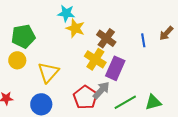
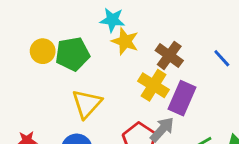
green pentagon: (23, 36) -> (73, 54), moved
blue line: (143, 40) -> (222, 58), turned -32
yellow circle: (17, 60) -> (43, 51), moved

